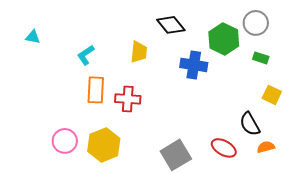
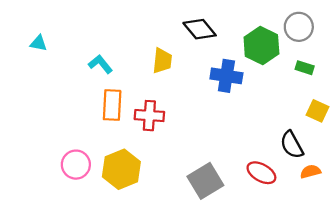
cyan L-shape: (86, 55) -> (100, 64), turned 85

